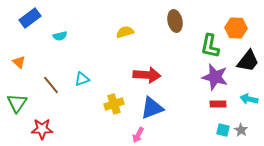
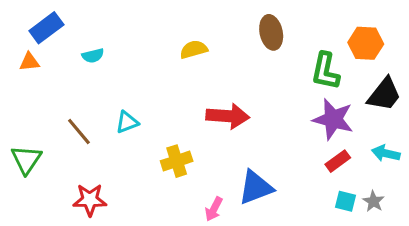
orange triangle: (19, 62) -> (29, 62), moved, turned -48
red rectangle: (218, 104) -> (338, 161), turned -35
blue triangle: (152, 108) -> (256, 187), moved
red star: (42, 129) -> (90, 200), moved

